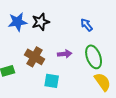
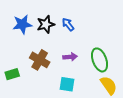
blue arrow: (87, 25) -> (68, 24), moved
cyan square: (52, 81) -> (67, 84), moved

